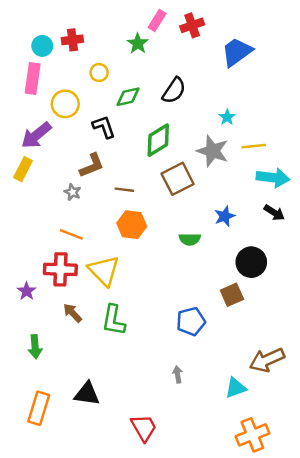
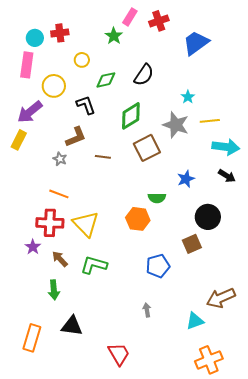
orange hexagon: (132, 225) -> (138, 219), moved
purple star: (27, 291) -> (33, 247), moved
green L-shape: (114, 320) -> (94, 265), turned 96
green arrow: (35, 347) -> (54, 290), moved

